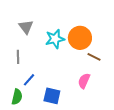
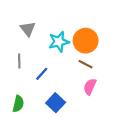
brown line: (94, 57) -> (86, 64), moved
blue line: (29, 80) -> (42, 74), moved
blue square: (52, 96) -> (56, 103), turned 30

